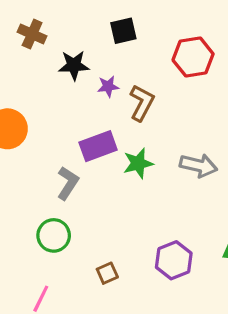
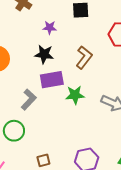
black star: (74, 65) -> (44, 54), moved
purple star: (108, 86) -> (50, 28), moved

